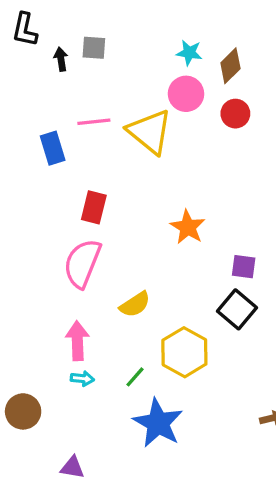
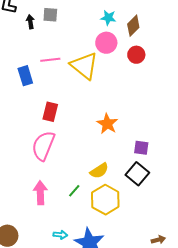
yellow semicircle: (135, 304) -> (99, 171), moved
green line: (135, 377) -> (74, 191), moved
cyan arrow: (82, 379) -> (60, 235), moved

